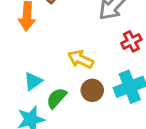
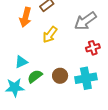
yellow arrow: (81, 59) -> (50, 35), moved, turned -90

